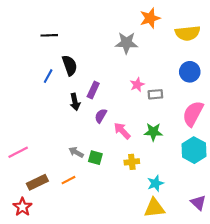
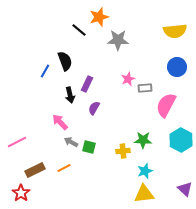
orange star: (150, 18) -> (99, 17), moved
black line: (49, 35) -> (79, 30), moved, turned 42
pink semicircle: (193, 114) -> (166, 105), moved
pink arrow: (122, 131) -> (60, 122), moved
green star: (153, 132) -> (143, 140), moved

